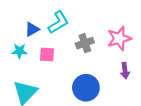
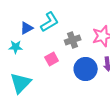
pink square: (47, 55) -> (52, 59), moved, turned -32
blue circle: (86, 88) -> (86, 69), moved

